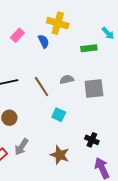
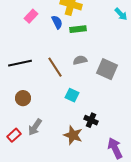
green rectangle: (89, 48) -> (78, 29), moved
gray square: (94, 89) -> (107, 69), turned 30
black cross: (92, 140) -> (91, 120), moved

